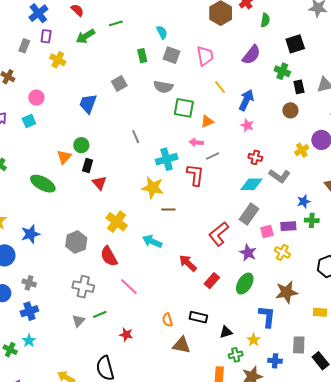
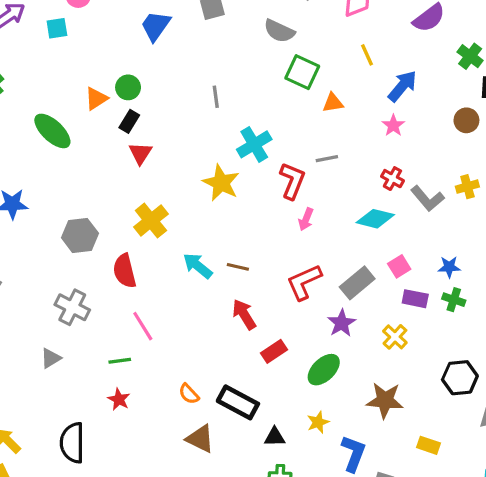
pink arrow: (196, 142) -> (306, 219), moved, turned -88
cyan cross: (167, 159) -> (254, 144), turned -30
gray L-shape: (279, 176) -> (427, 198), moved
brown line: (168, 209) -> (238, 267), moved
gray rectangle: (249, 214) -> (357, 283), moved
pink square: (267, 231) -> (399, 266), moved, turned -32
green line: (100, 314) -> (120, 361), moved
blue L-shape: (267, 316) -> (353, 453), moved
black rectangle: (198, 317) -> (238, 402), size x1.4
orange semicircle: (167, 320) -> (189, 394), turned -40
yellow star: (254, 340) -> (318, 422), moved

